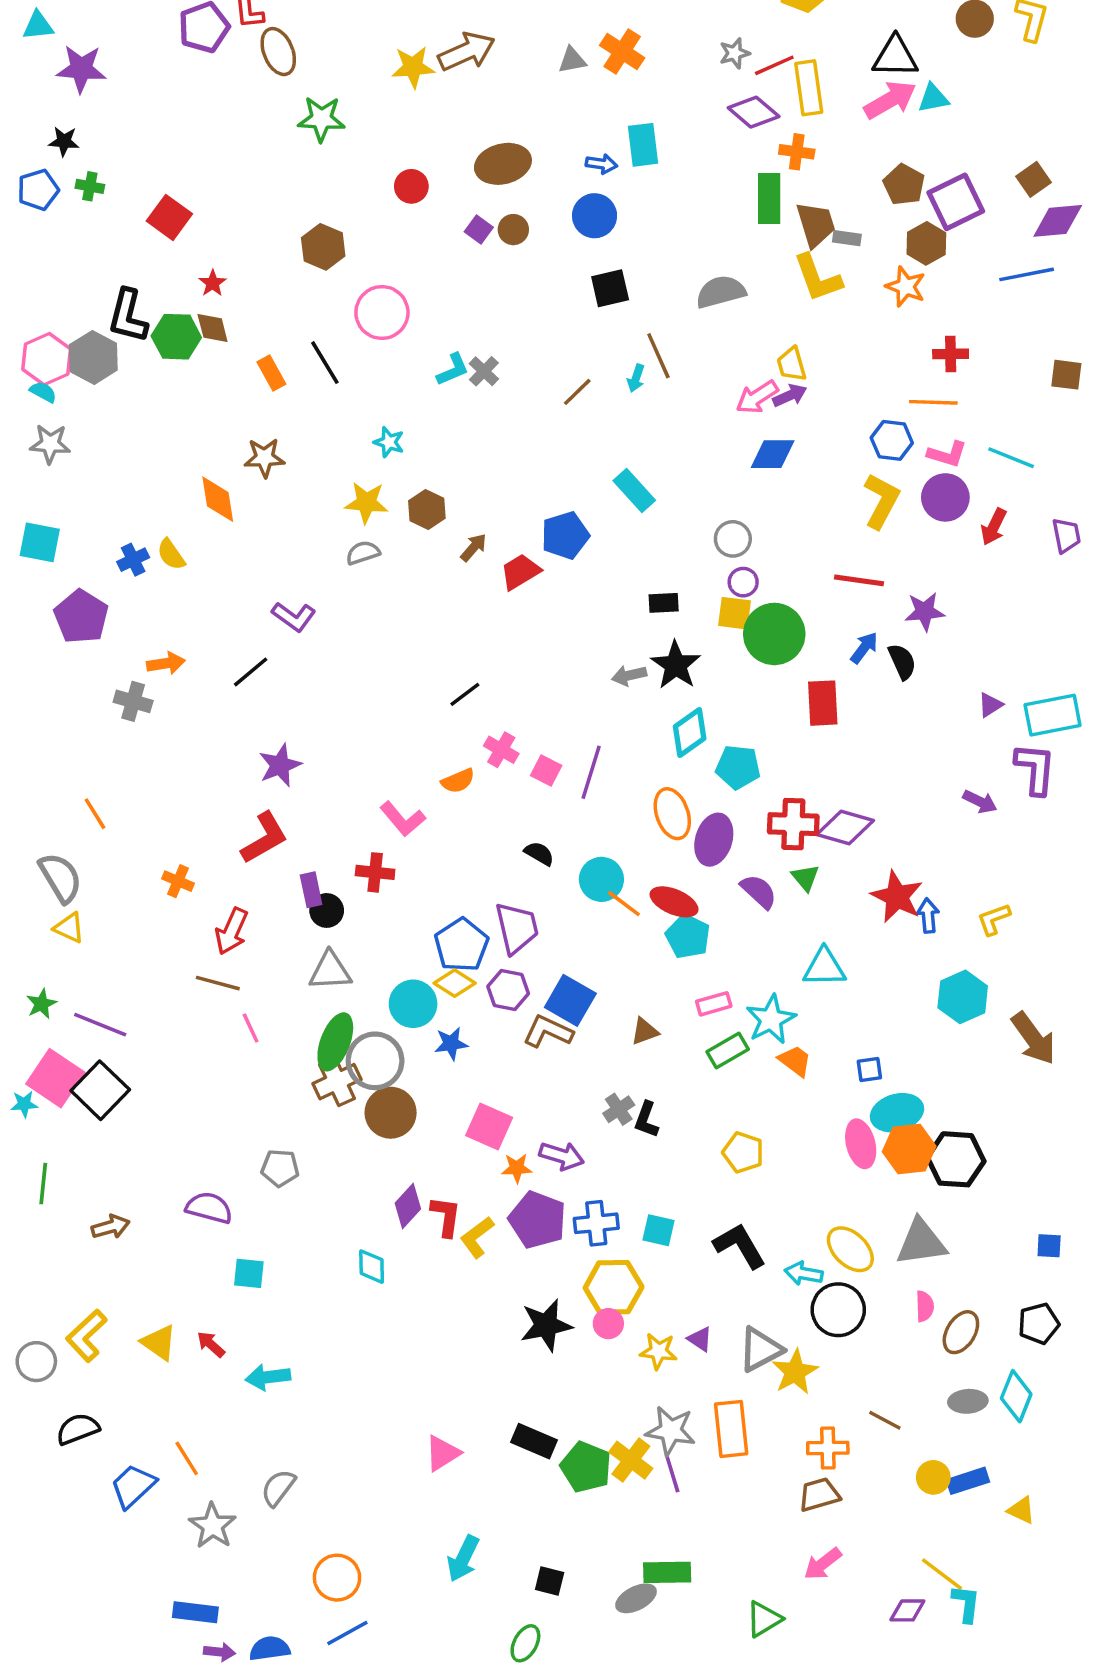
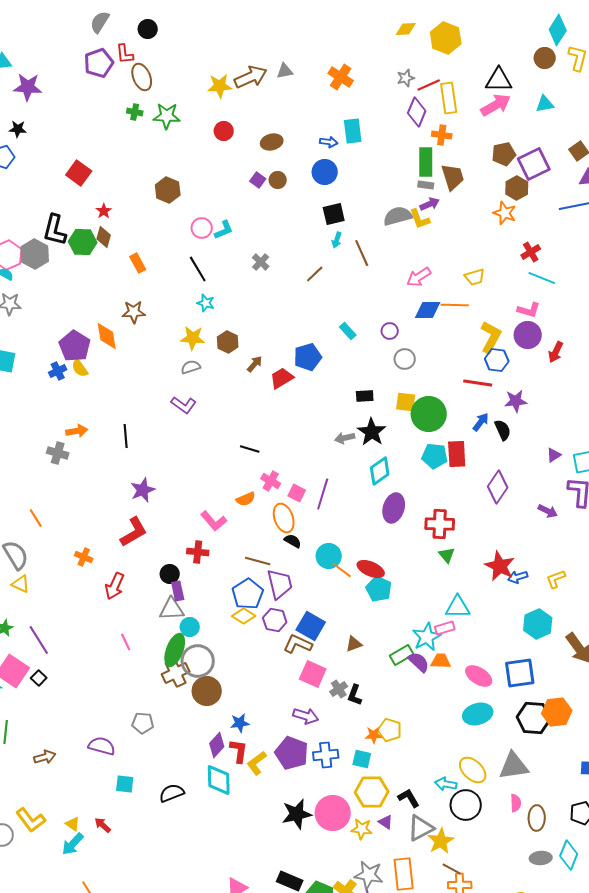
gray triangle: (572, 60) -> (285, 71), moved
cyan triangle: (933, 98) -> (545, 104), moved
purple diamond: (754, 112) -> (417, 112), turned 72
brown ellipse: (503, 164) -> (272, 142), size x0.7
brown pentagon: (904, 185) -> (504, 154), turned 30
green cross: (90, 186) -> (135, 112), moved
red circle: (411, 186) -> (224, 131), moved
gray rectangle: (847, 238) -> (426, 185), moved
yellow L-shape: (817, 278) -> (420, 219), moved, size x0.7
pink circle: (382, 312) -> (202, 228), size x0.7
brown diamond: (213, 328) -> (104, 237), turned 30
red cross: (951, 354) -> (531, 252), turned -30
black line: (325, 363) -> (198, 269), moved
yellow trapezoid: (792, 364) -> (475, 277), moved, turned -90
cyan L-shape: (453, 370) -> (224, 230), moved
cyan arrow: (636, 378) -> (337, 240), moved
purple arrow: (790, 395) -> (430, 204), moved
orange line: (933, 402) -> (455, 305), moved
blue hexagon: (892, 440) -> (497, 360), moved
cyan line: (1011, 458) -> (542, 278), moved
cyan rectangle: (634, 491) -> (348, 331), size x0.7
purple circle: (743, 582) -> (390, 331), moved
purple pentagon: (81, 617) -> (75, 346), moved
purple L-shape: (294, 617) -> (184, 405), moved
black line: (251, 672) -> (126, 436), turned -55
black line: (465, 694) -> (250, 449), turned 54
cyan pentagon: (738, 767) -> (435, 456), moved
orange ellipse: (672, 814) -> (284, 518), moved
purple diamond: (845, 828) -> (498, 487), moved, turned -72
purple ellipse: (714, 840) -> (394, 508), moved
purple rectangle: (311, 890) -> (178, 591), moved
purple semicircle: (759, 891) -> (419, 662), moved
blue arrow: (928, 916) -> (518, 577), turned -102
brown line: (218, 983) -> (258, 561), moved
cyan circle: (413, 1004) -> (190, 627), moved, size x0.7
pink rectangle: (714, 1004) -> (445, 628), moved
purple line: (100, 1025) -> (39, 640), turned 36
blue star: (451, 1044) -> (240, 723), moved
orange trapezoid: (795, 1061) -> (441, 661), turned -35
blue square: (869, 1069) -> (520, 673), moved, size x2.0
black square: (100, 1090) -> (39, 678), size x0.5
cyan ellipse: (897, 1113) -> (478, 714), moved
pink square: (489, 1127) -> (313, 674), moved
pink ellipse: (861, 1144) -> (479, 676), moved, turned -44
orange hexagon: (909, 1149) -> (557, 712), moved
yellow pentagon: (743, 1152) -> (390, 730), moved
orange star: (517, 1168) -> (374, 735), moved
black L-shape: (740, 1246) -> (409, 798), moved, size x0.7
cyan diamond: (372, 1267) -> (219, 780), moved, size x1.5
yellow hexagon: (614, 1287) -> (372, 792), moved
pink circle: (608, 1324) -> (333, 813), size x2.0
brown ellipse: (961, 1332) -> (537, 818), turned -30
yellow L-shape: (86, 1336) -> (31, 820), turned -84
yellow triangle: (159, 1343) -> (73, 824), size x0.7
cyan arrow: (268, 1377) -> (73, 844), moved, turned -40
brown line: (885, 1420) -> (452, 869), moved
black semicircle: (78, 1429) -> (172, 793), moved

